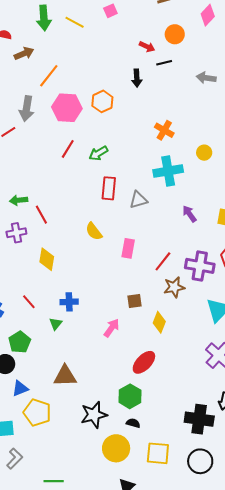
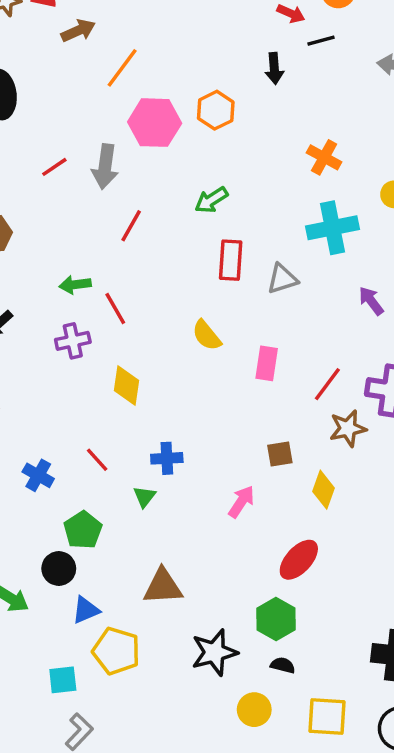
gray arrow: (27, 109) -> (105, 167), moved
red line: (68, 149) -> (131, 226), moved
yellow circle: (116, 448) -> (254, 710), size x0.7

